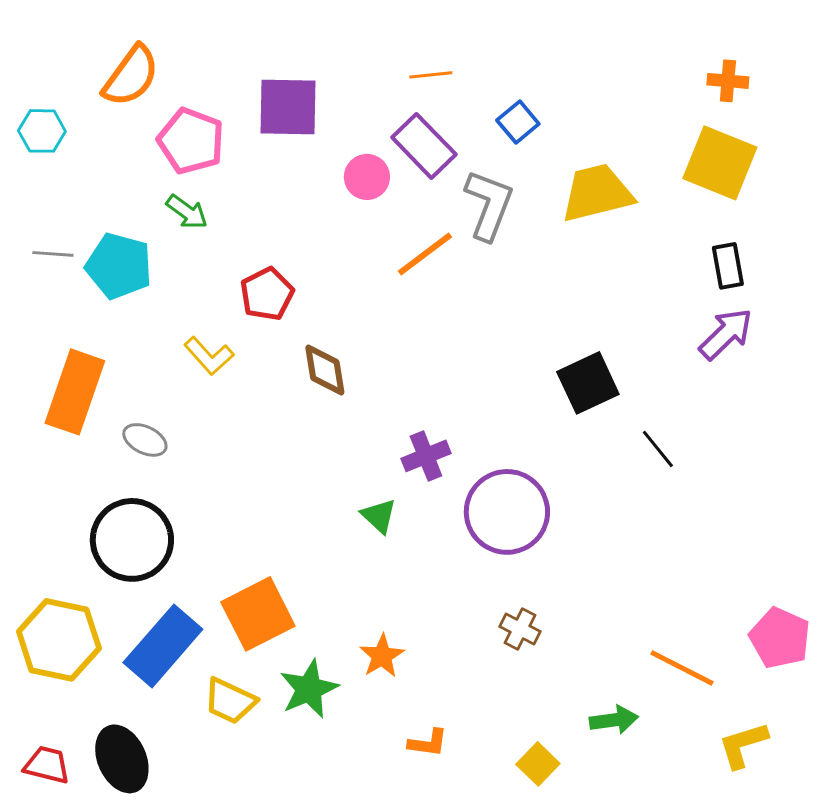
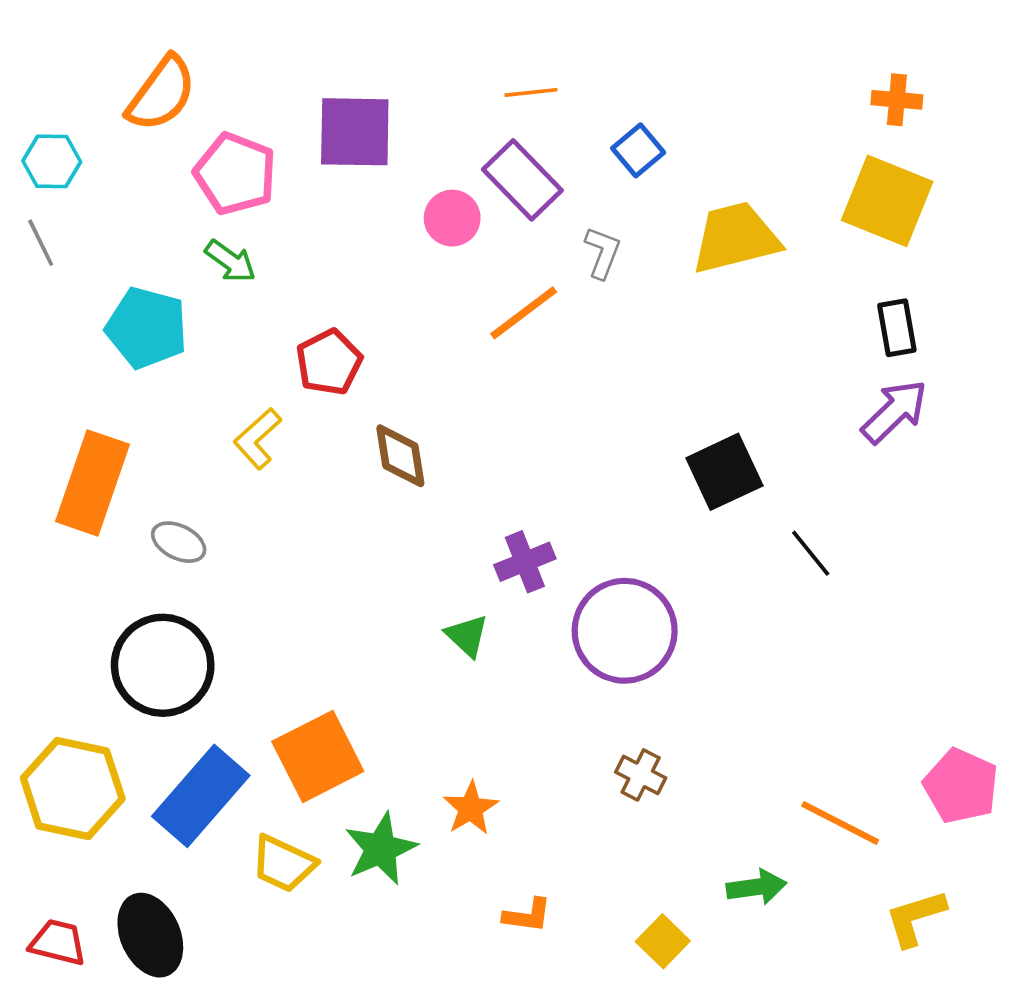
gray L-shape: (489, 205) -> (602, 253), size x0.6
gray line: (53, 254) -> (41, 243), moved, turned 60
yellow L-shape: (209, 356) -> (257, 439), turned 90

